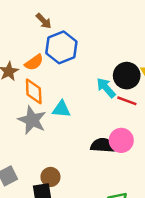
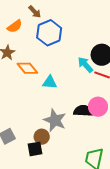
orange semicircle: (34, 62) -> (15, 26), moved
orange diamond: (34, 91) -> (27, 68), turned -35
gray star: (32, 120) -> (55, 120), moved

